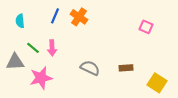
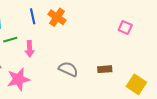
blue line: (55, 16) -> (33, 16), turned -35
green line: (33, 48) -> (10, 40), moved, turned -56

